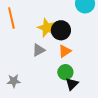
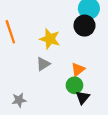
black circle: (61, 30) -> (84, 26), moved
orange triangle: (65, 51) -> (78, 69), moved

